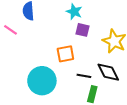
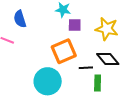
orange square: (65, 54) -> (64, 51), size x1.4

